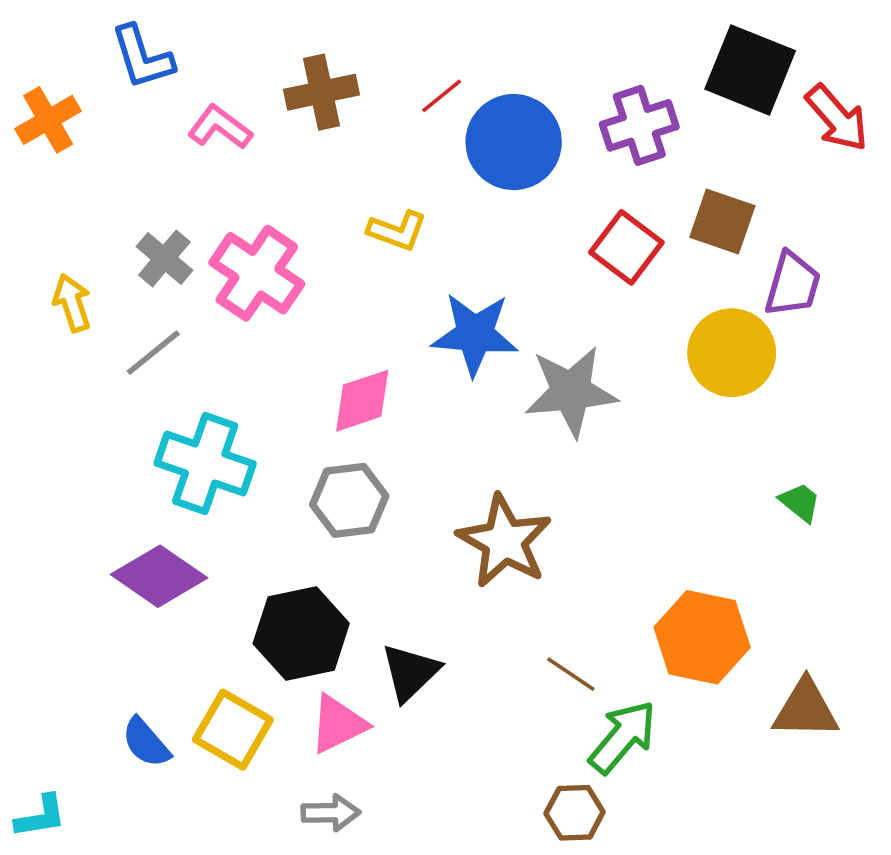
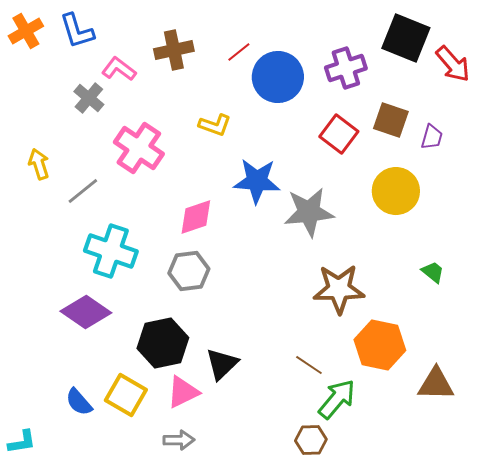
orange cross: (48, 120) -> (26, 31), moved
gray cross: (164, 258) -> (89, 98), moved
purple trapezoid: (793, 284) -> (432, 137), moved, size x0.7
brown star: (504, 541) -> (339, 289), moved, turned -30

